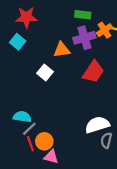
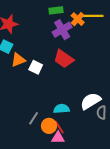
orange triangle: (62, 50) -> (18, 60), moved
red trapezoid: (93, 72) -> (64, 59), moved, turned 105
cyan semicircle: (22, 117) -> (61, 109), moved
red line: (30, 144) -> (59, 127), moved

